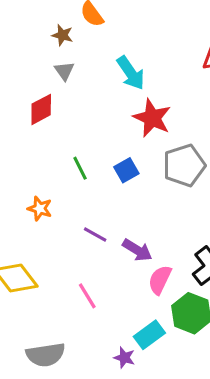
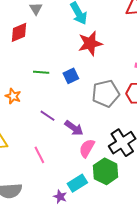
red star: (152, 118) -> (90, 43), turned 30
gray pentagon: (184, 165) -> (106, 93), moved
green line: (80, 168) -> (41, 72), turned -63

